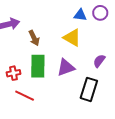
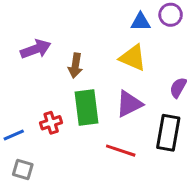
brown arrow: (34, 38) -> (75, 66), turned 42
red line: (25, 96) -> (121, 151), moved

